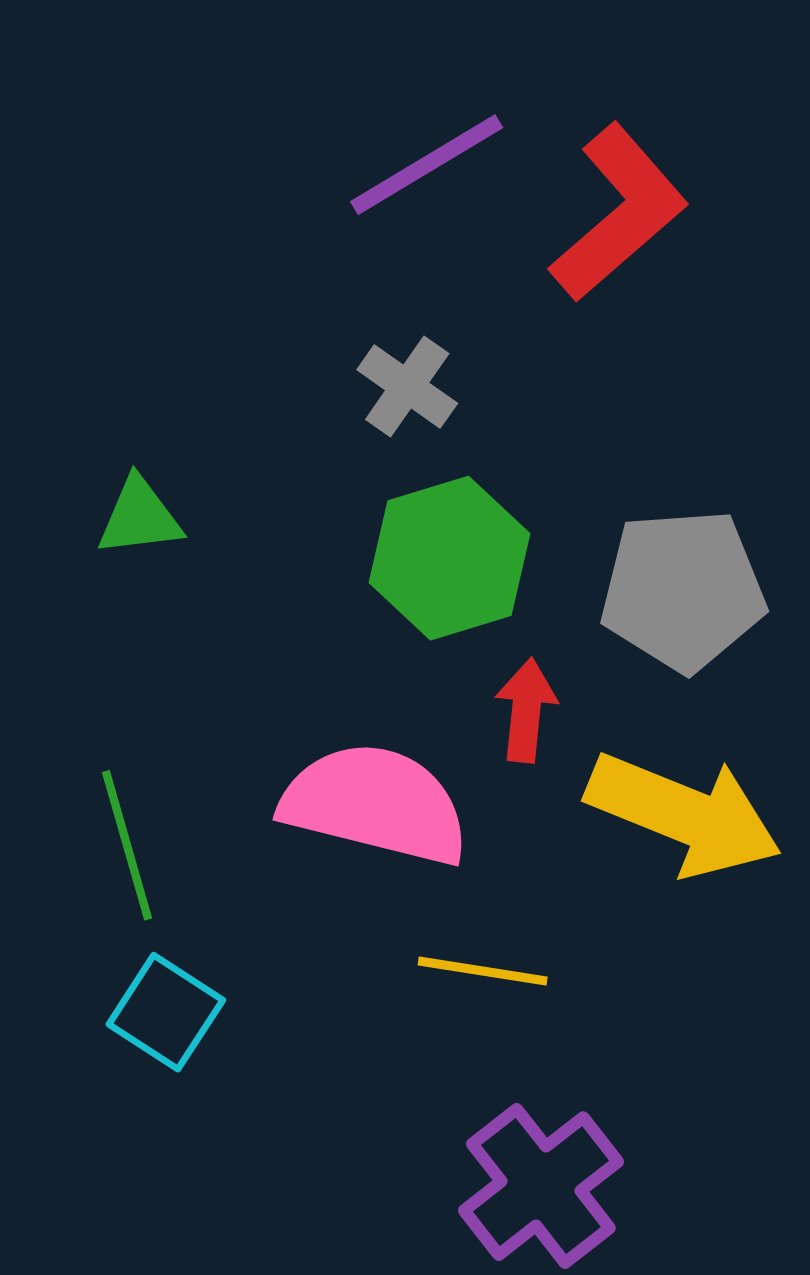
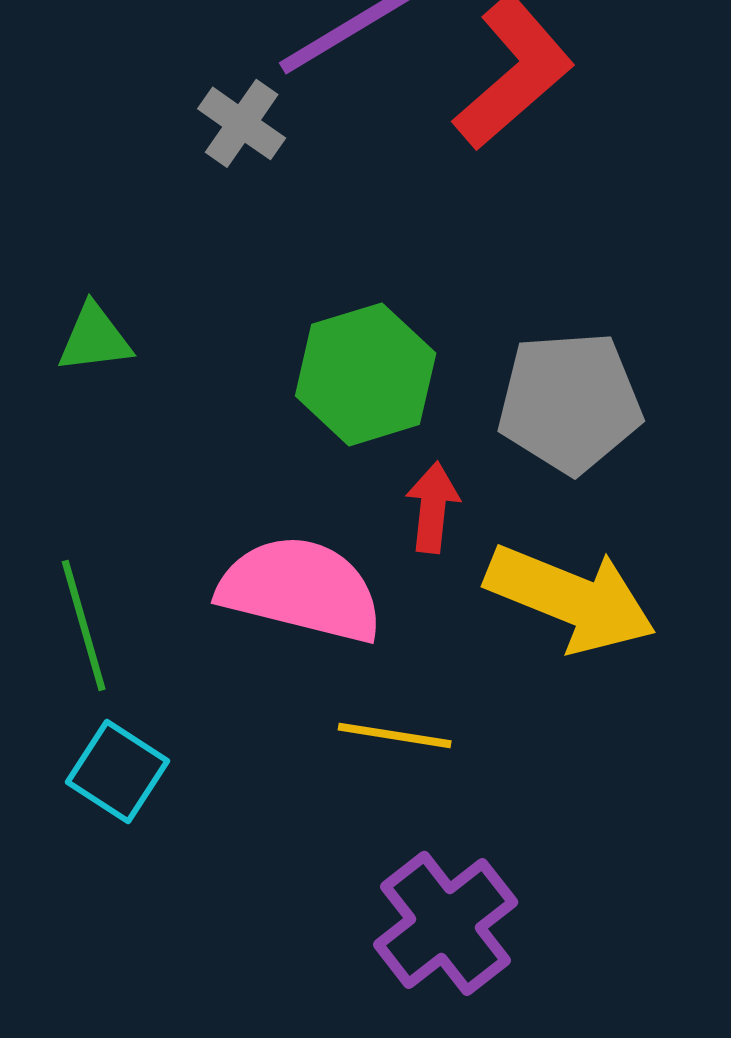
gray cross: (407, 387) -> (242, 123), moved

